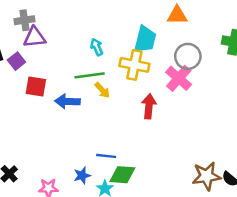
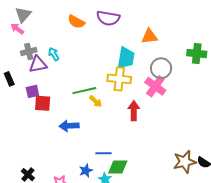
cyan arrow: (97, 47) -> (54, 54), moved
purple square: (16, 61) -> (32, 91), moved, turned 32
blue arrow: (67, 101) -> (69, 126), moved

